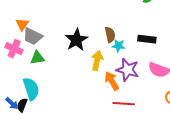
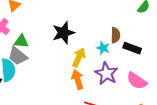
brown semicircle: (110, 35) -> (115, 35), moved
gray trapezoid: (33, 36) -> (18, 56), moved
orange arrow: (112, 81) -> (78, 79), moved

